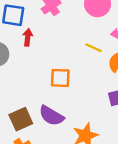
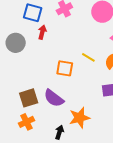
yellow line: (94, 48) -> (88, 57), moved

